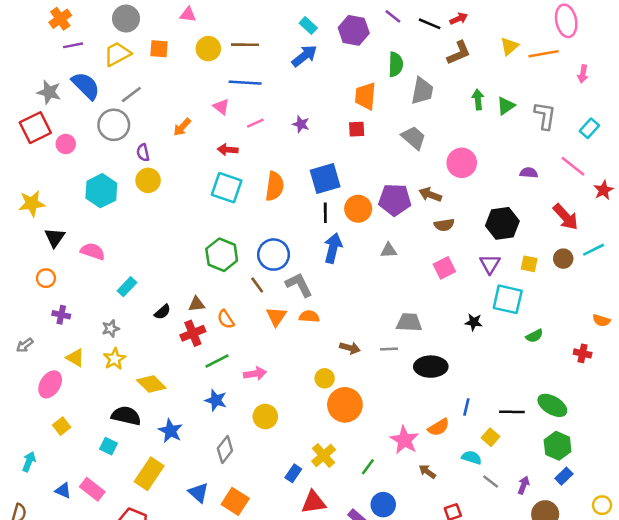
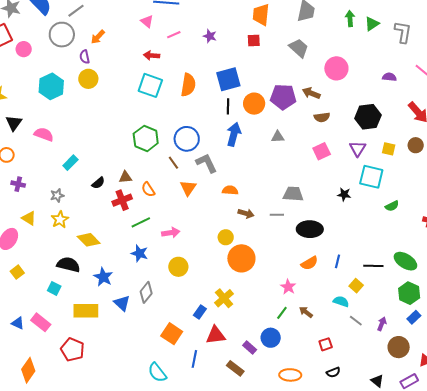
orange arrow: (182, 127) -> (98, 37), moved
orange semicircle: (309, 316) -> (230, 190), moved
orange semicircle: (439, 427) -> (309, 263), moved
pink star: (404, 440) -> (288, 287), size x0.7
green line: (368, 467) -> (282, 313), moved
yellow rectangle: (149, 474) -> (86, 311), turned 55
blue triangle: (198, 493) -> (122, 303), moved
orange square: (235, 501) -> (172, 334), moved

